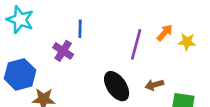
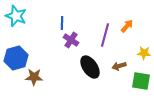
yellow star: (187, 42) -> (144, 53), moved
purple cross: (63, 51) -> (71, 40), moved

